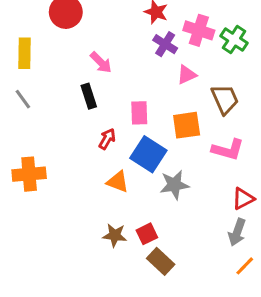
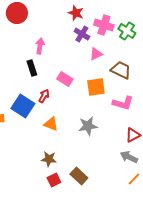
pink arrow: (101, 62) -> (40, 46), turned -126
brown trapezoid: (225, 99) -> (121, 70), turned -40
pink rectangle: (139, 113) -> (65, 79), turned -56
blue square: (148, 154) -> (23, 106), moved
gray arrow: (237, 232) -> (129, 157), turned 96
red square: (147, 234) -> (54, 180), moved

